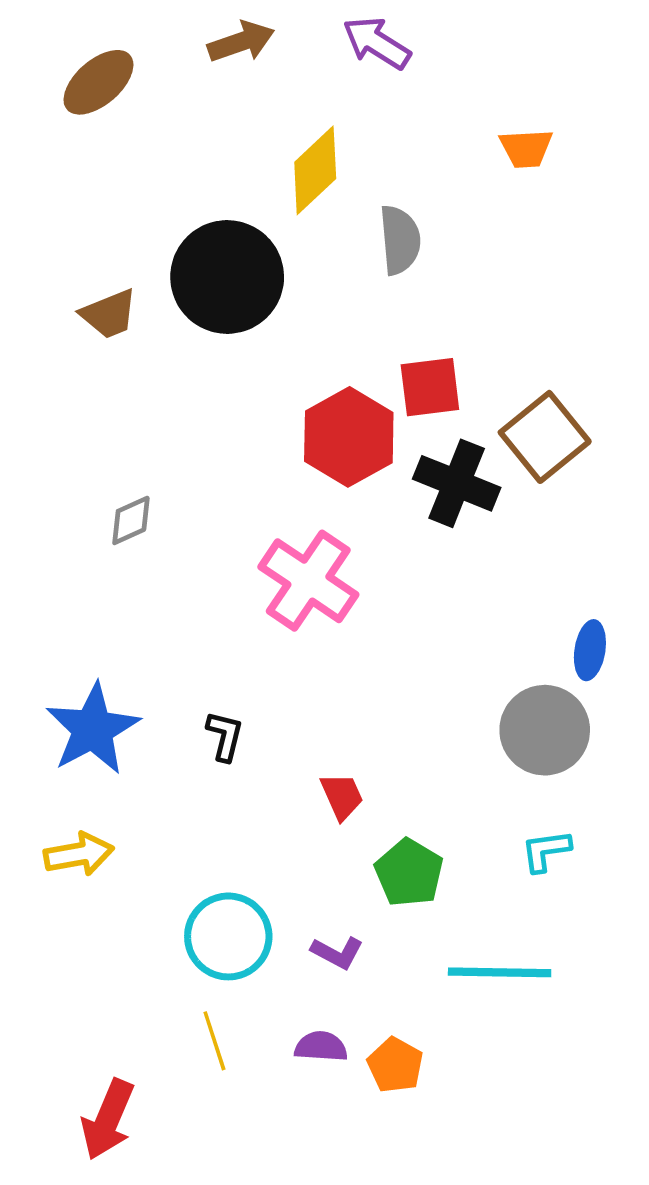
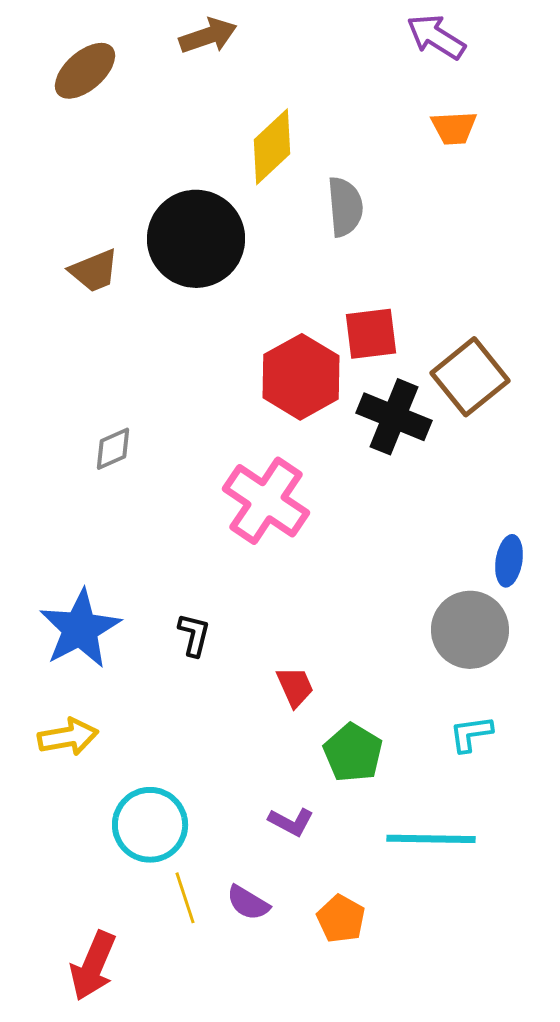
purple arrow: (377, 43) -> (436, 37), moved
cyan circle: (228, 936) -> (150, 825), moved
purple semicircle: (321, 1047) -> (248, 903), moved, turned -153

